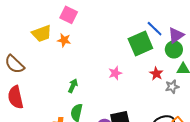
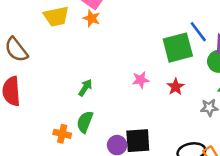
orange star: (64, 40) -> (92, 18), moved
red star: (156, 74) -> (176, 87), moved

